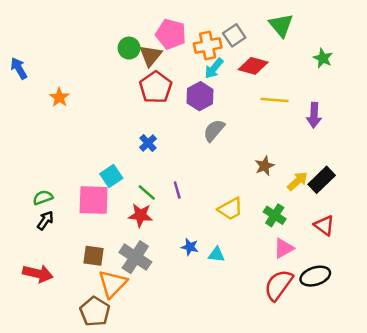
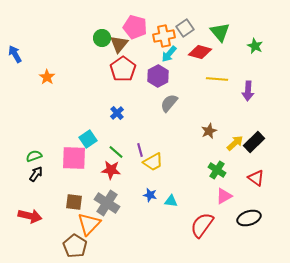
green triangle: (281, 25) -> (220, 32), moved
yellow trapezoid: (230, 209) -> (153, 162), moved
red semicircle: (279, 285) -> (202, 225), moved

